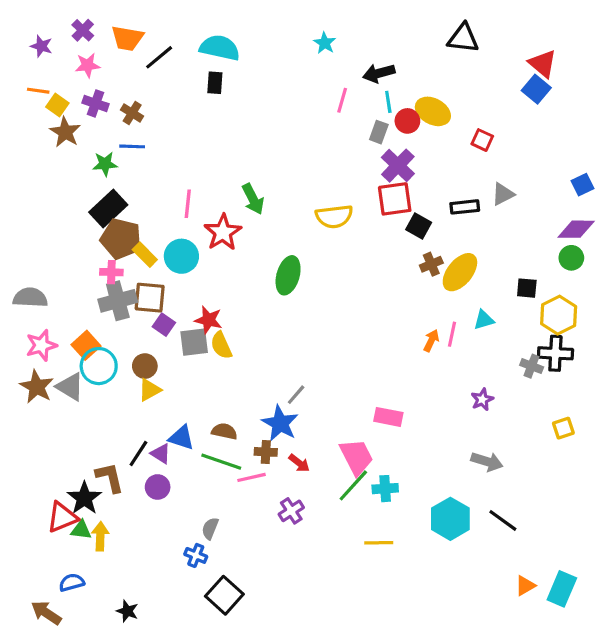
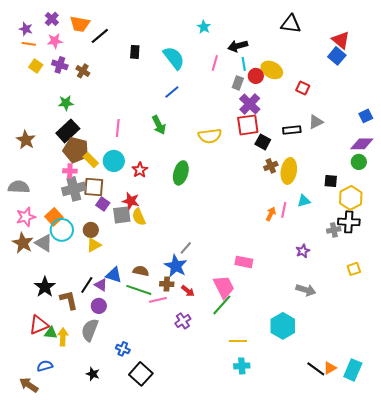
cyan semicircle: (220, 48) -> (174, 58), moved, turned 40
orange line: (38, 91) -> (29, 44), moved
brown star: (65, 132) -> (26, 140), moved
blue line: (132, 146) -> (172, 92), moved, turned -42
red star: (223, 232) -> (140, 170), moved, size x0.7
yellow ellipse: (460, 272) -> (289, 171), turned -30
gray cross: (532, 366) -> (334, 230), turned -32
cyan cross: (385, 489) -> (242, 366), moved
black star: (84, 498) -> (45, 287), moved
black line: (503, 520) -> (316, 369), moved
gray semicircle: (210, 528) -> (90, 330), moved, size x1.6
black star: (127, 611) -> (93, 374), moved

